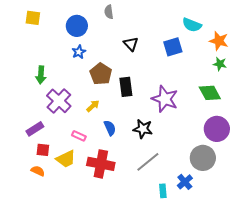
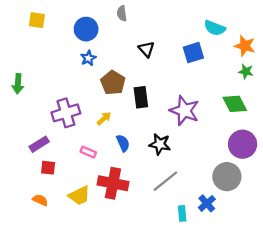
green arrow: (41, 75) -> (18, 84), moved
purple cross: (59, 101) -> (66, 113), turned 30
yellow trapezoid: (66, 159) -> (79, 196), moved
orange semicircle: (38, 171) -> (40, 200), moved

